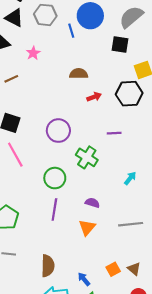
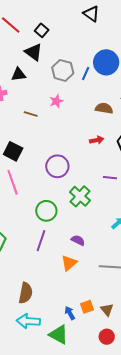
gray hexagon: (45, 15) -> (63, 70), moved
blue line: (71, 31) -> (86, 73), turned 32
pink star: (33, 53) -> (56, 101), moved
brown semicircle: (79, 74) -> (104, 108), moved
brown line: (11, 79) -> (31, 114), moved, turned 32
blue arrow: (84, 279) -> (70, 313), moved

